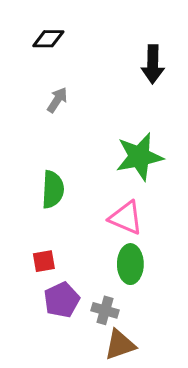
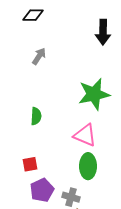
green semicircle: (53, 189) -> (36, 116), size x0.7

